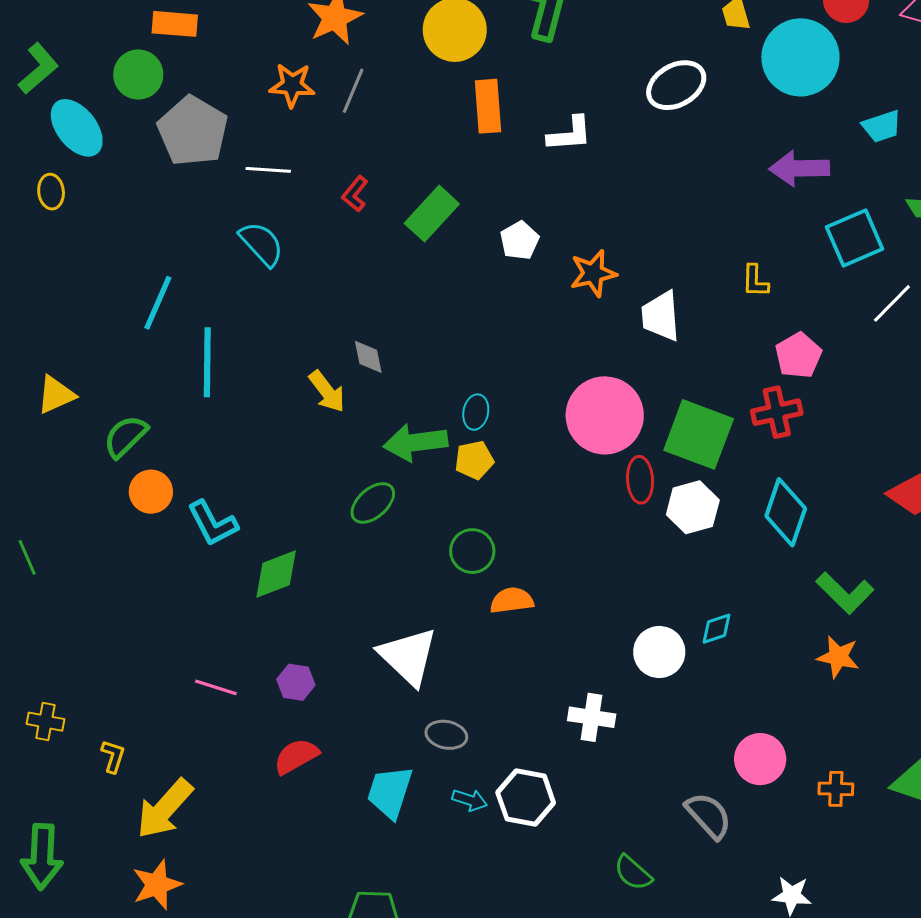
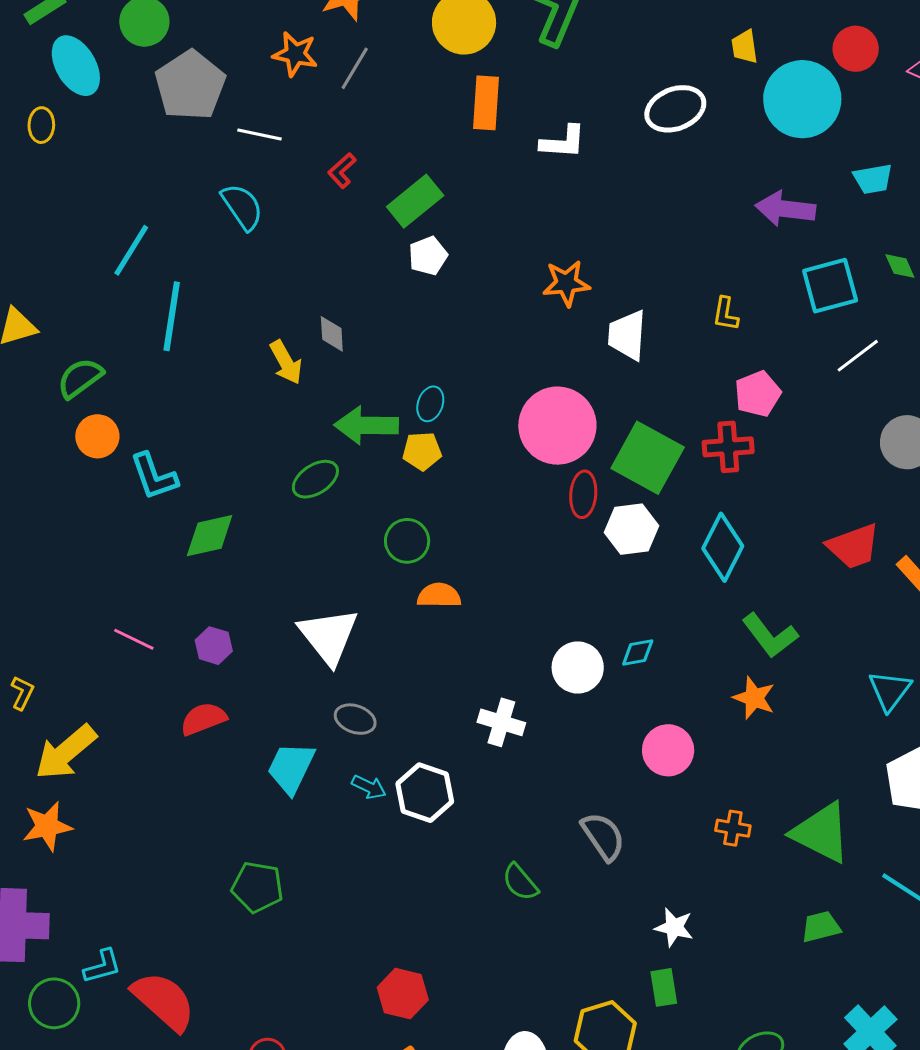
white pentagon: (520, 241) -> (428, 256), moved
pink circle: (760, 759) -> (668, 750), moved

